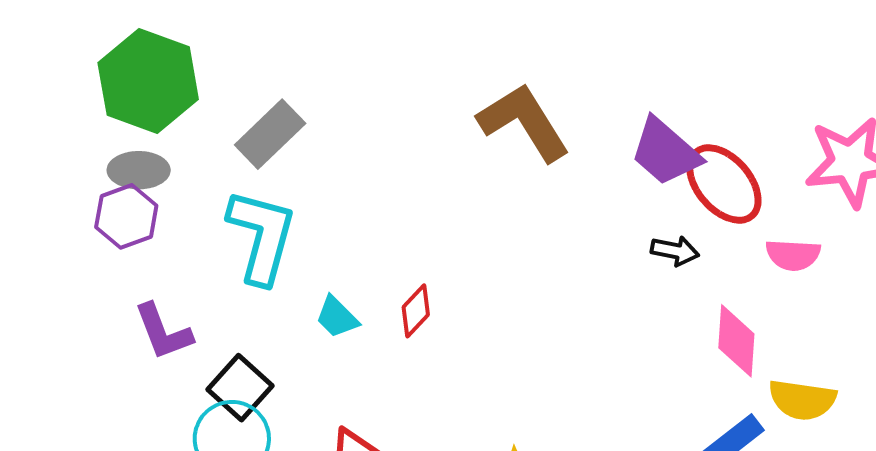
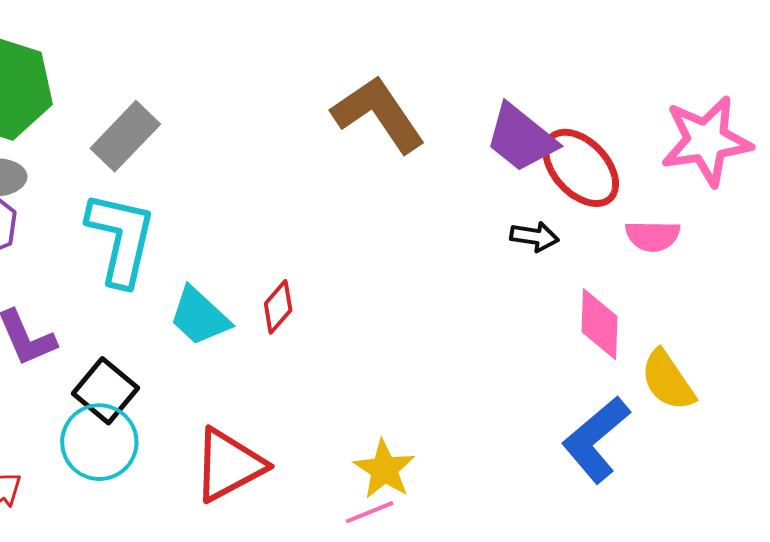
cyan trapezoid: (337, 317) -> (199, 316), size x1.4
yellow semicircle: (802, 400) -> (668, 380), turned 50

